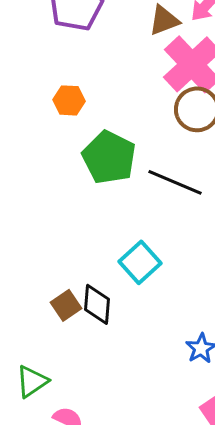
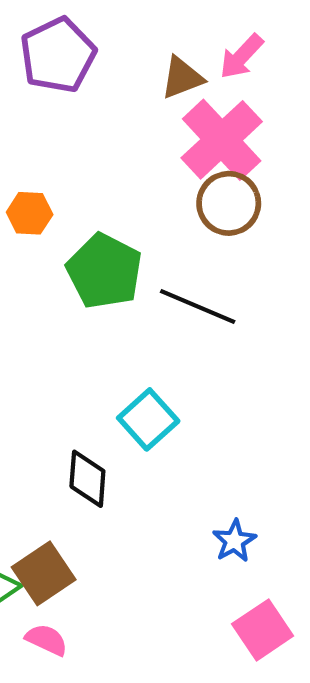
orange hexagon: (69, 100) -> (30, 213), moved
brown square: (66, 305) -> (44, 573), moved, size x1.4

